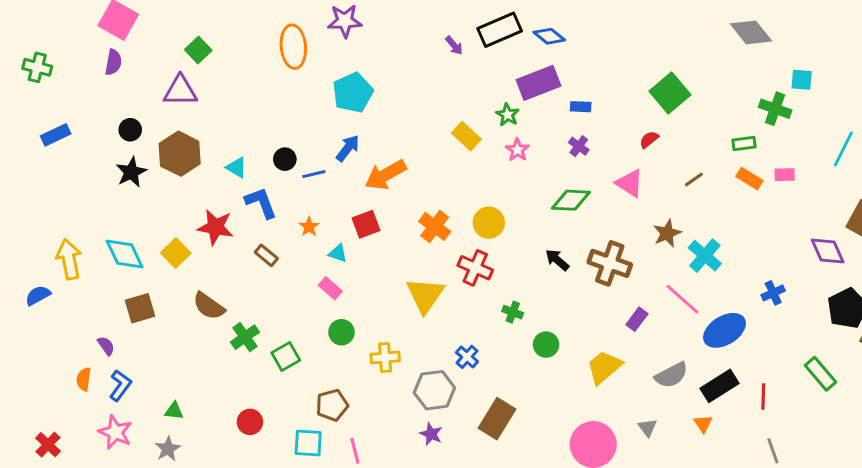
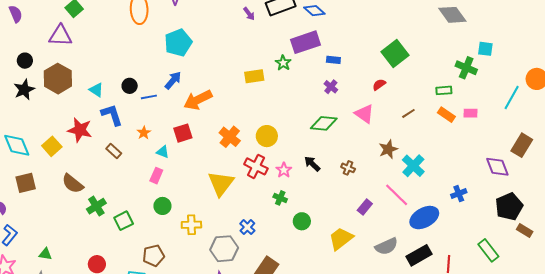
purple semicircle: (113, 62) -> (16, 14), turned -36
yellow rectangle: (466, 136) -> (254, 76), turned -54
pink star: (517, 150) -> (284, 170), moved
brown cross: (610, 263) -> (348, 168), size x0.5
pink rectangle: (330, 288) -> (156, 176), turned 70

